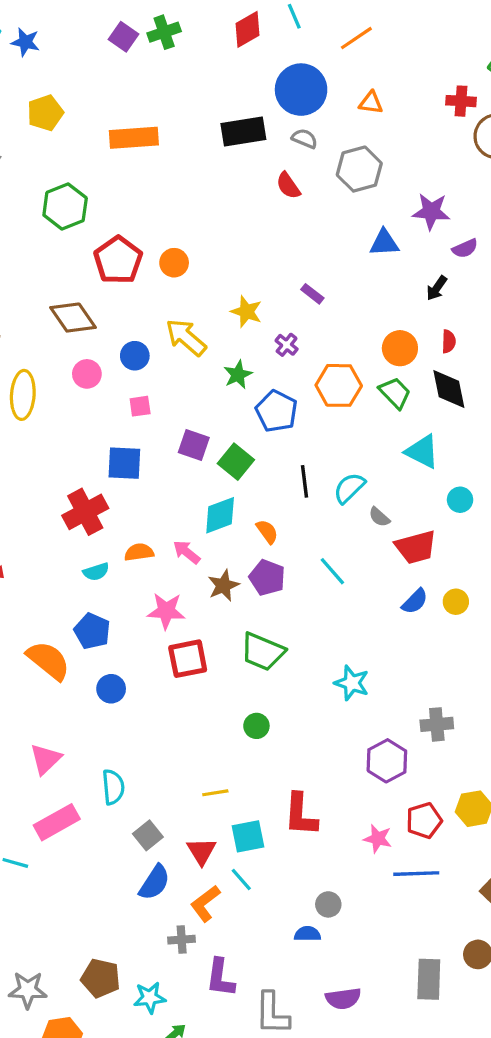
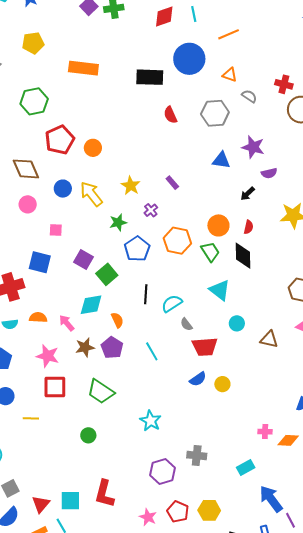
gray semicircle: (305, 139) -> (249, 96), moved
blue circle: (135, 356) -> (63, 189), moved
yellow line: (215, 793) -> (31, 418), moved
red pentagon: (424, 821) -> (178, 512), turned 30

